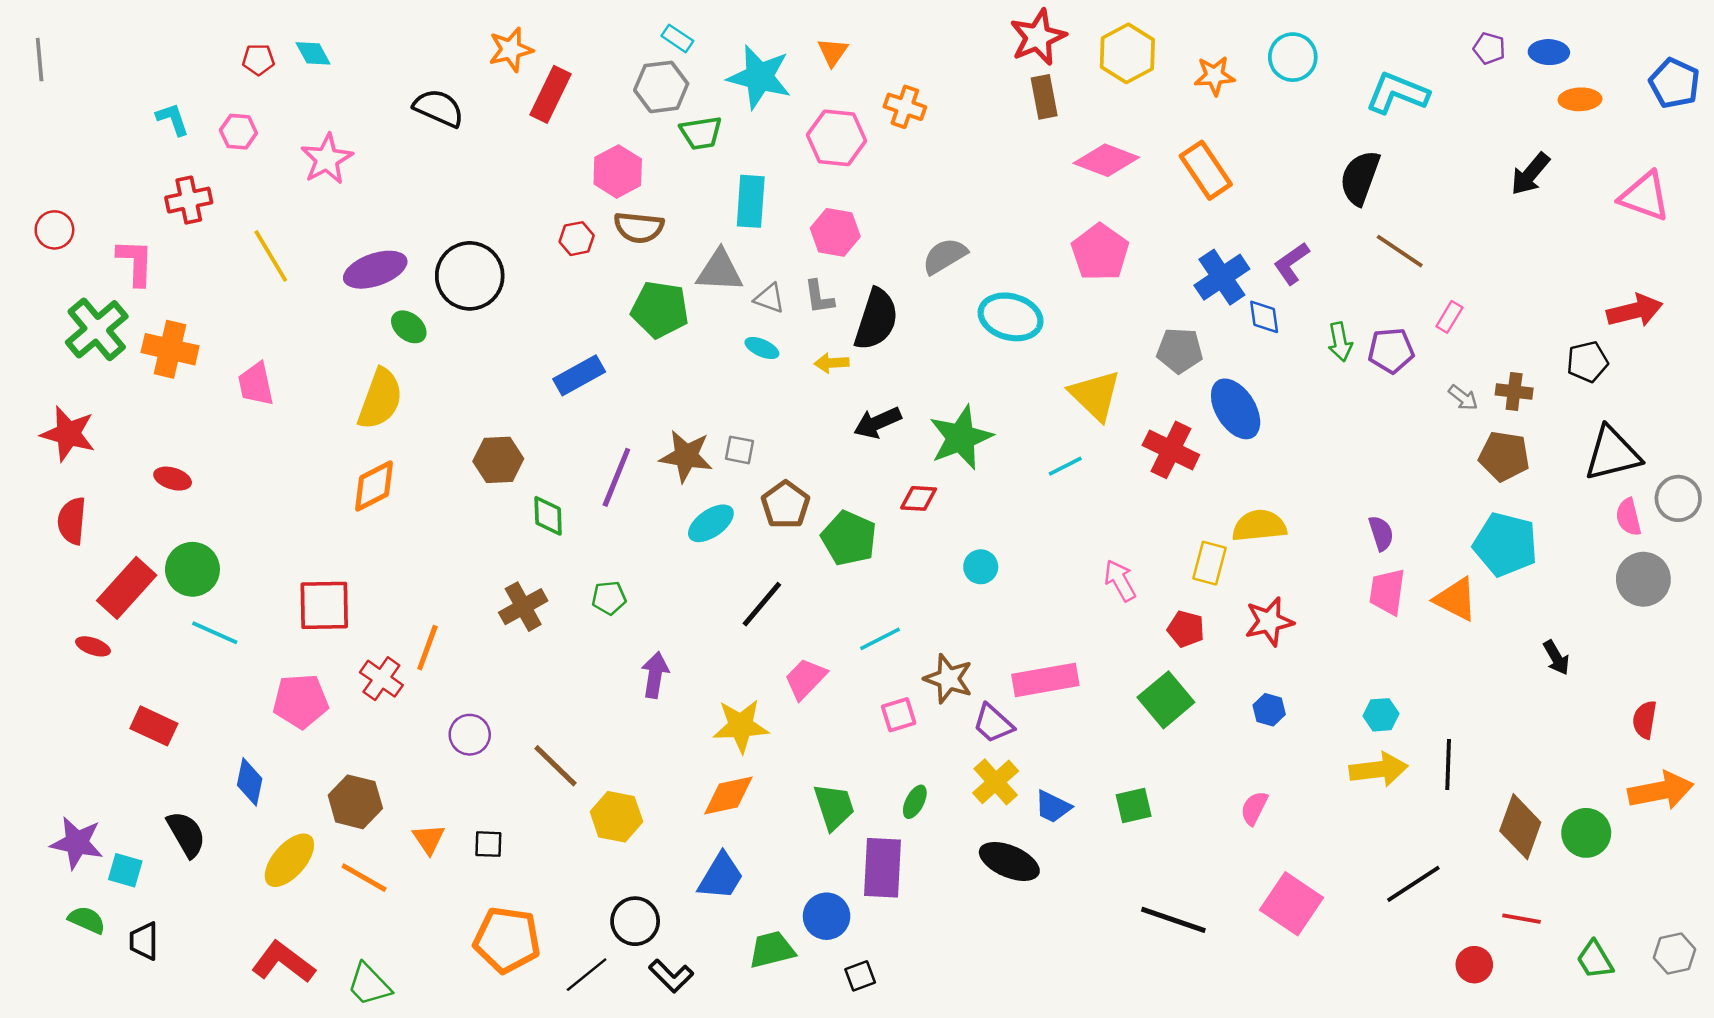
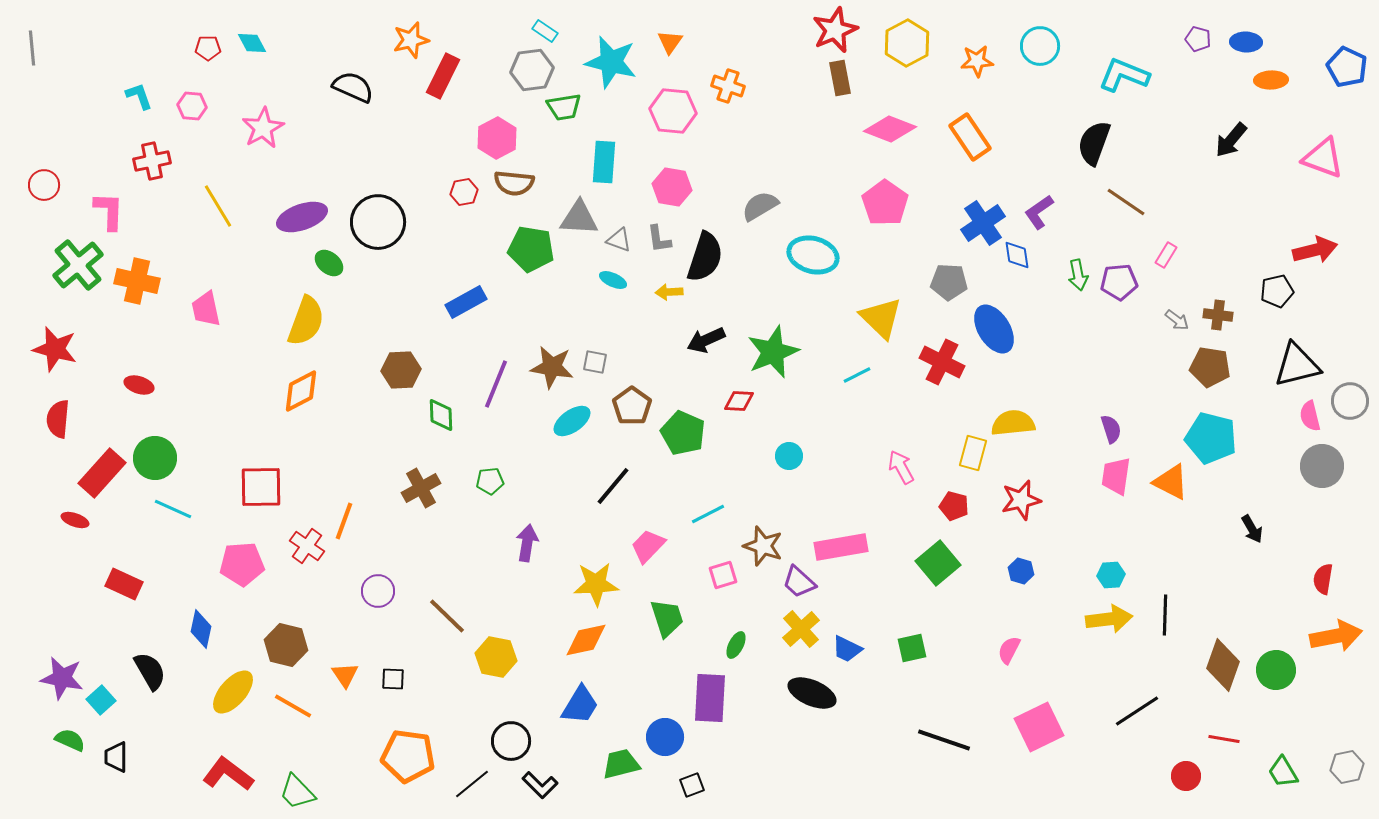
green trapezoid: (834, 807) -> (667, 618), moved
cyan square: (125, 870) -> (101, 700), turned 32
pink square: (1292, 904) -> (1039, 727), turned 30

